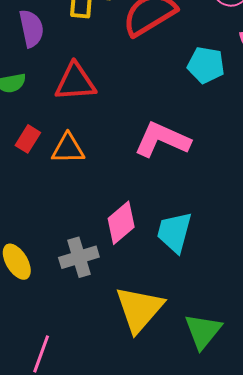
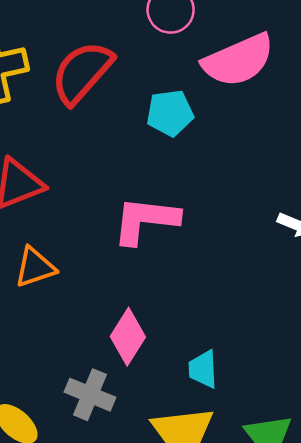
cyan trapezoid: (174, 232) -> (203, 369), moved, size x0.7
gray cross: (79, 257) -> (90, 395), turned -33

